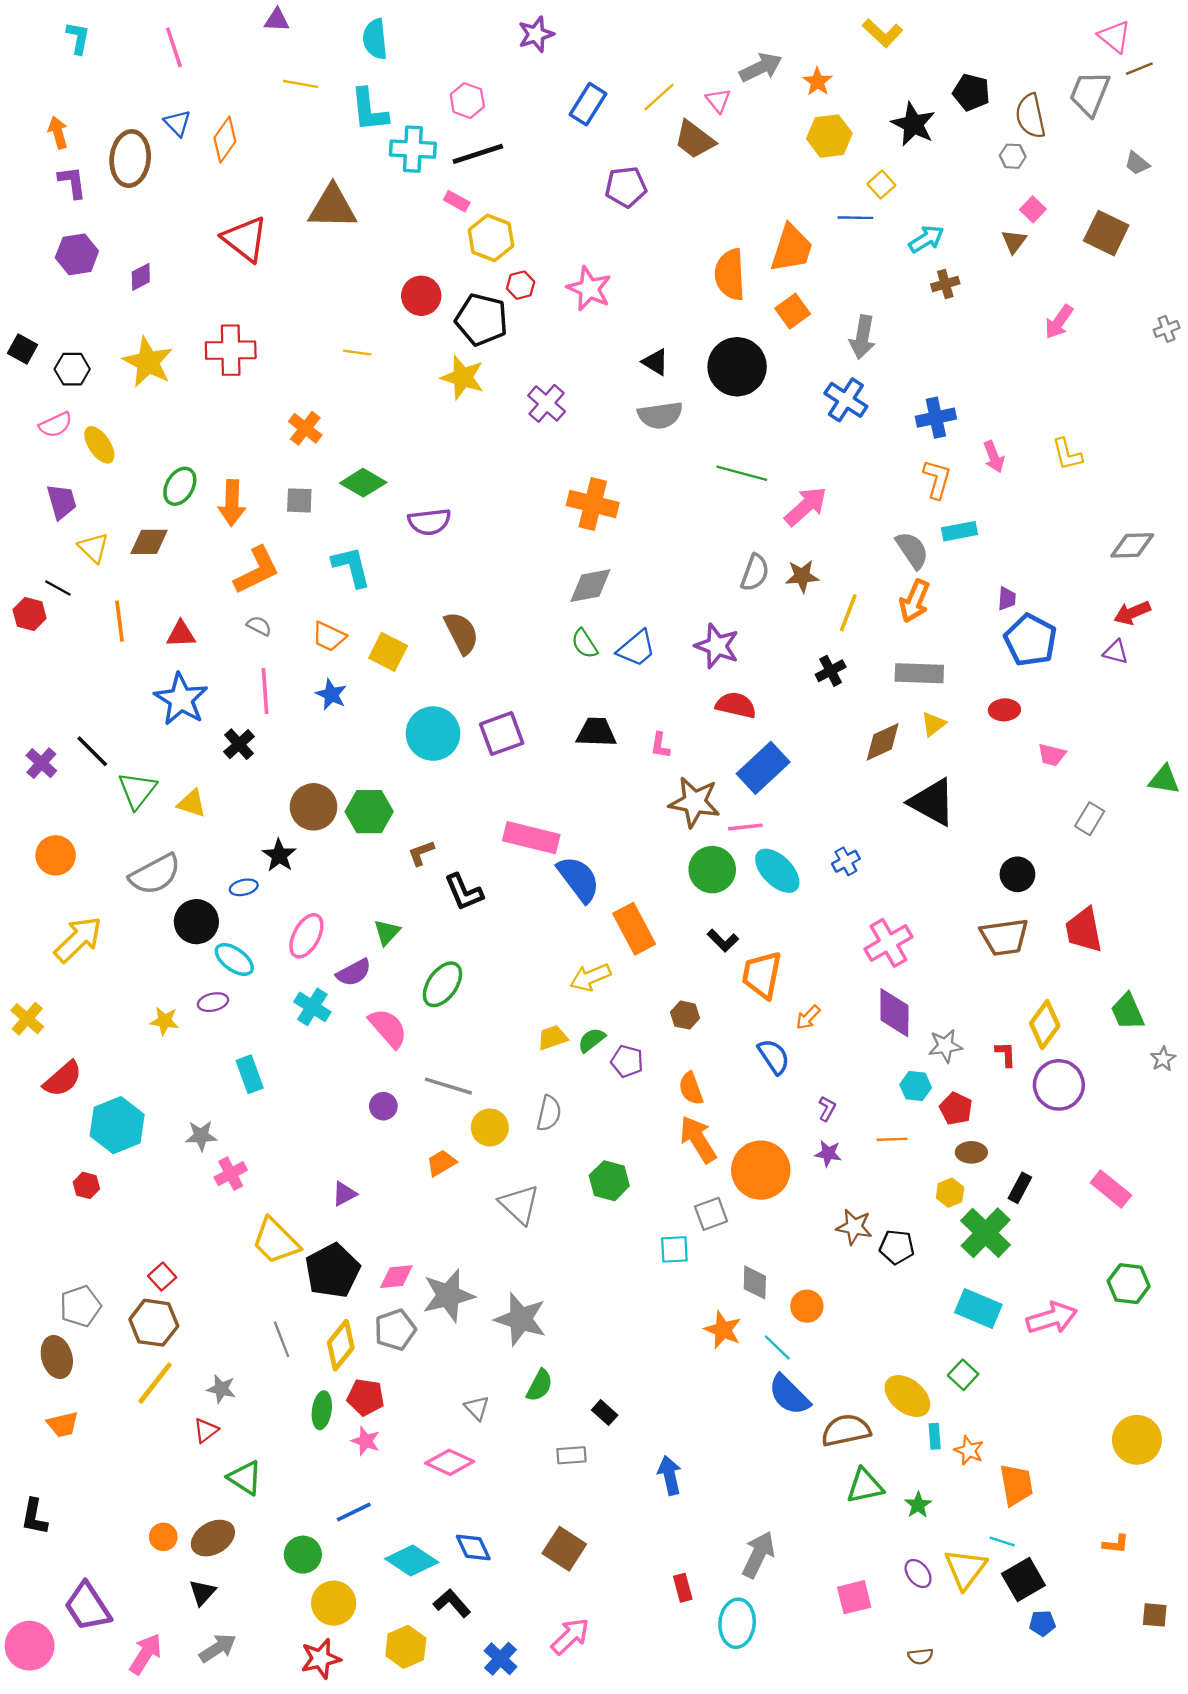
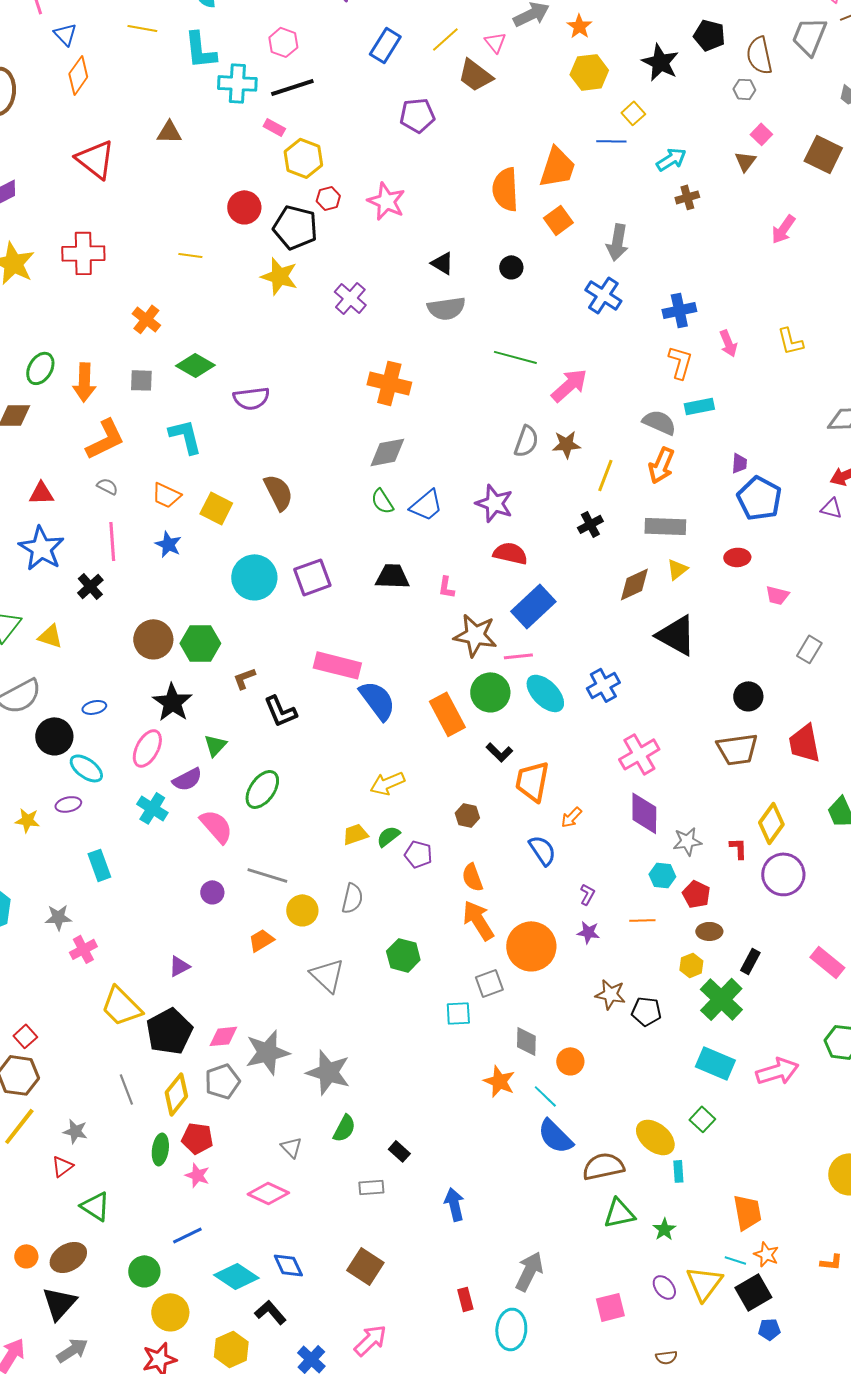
blue triangle: (177, 123) -> (65, 34), moved
brown triangle: (332, 207) -> (169, 132), size x0.6
black circle: (737, 367) -> (511, 267), size x0.5
gray semicircle: (912, 550) -> (659, 422), turned -32
black star: (279, 855) -> (172, 702), moved, size x1.4
blue cross: (846, 861) -> (603, 685), size x1.4
orange rectangle: (634, 929) -> (447, 714), moved
orange star: (969, 1450) -> (766, 1254), moved
black triangle: (202, 1592) -> (59, 1303), size x1.5

